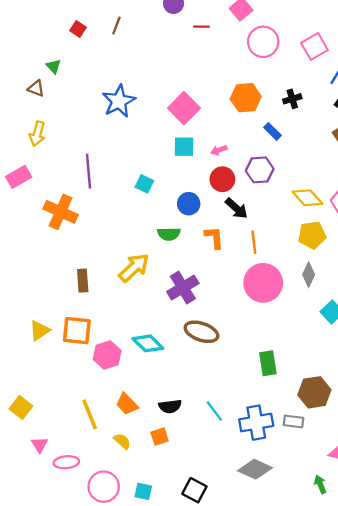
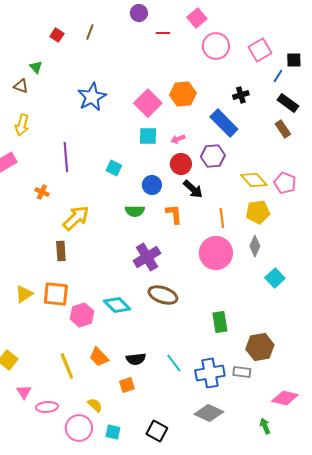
orange hexagon: (246, 98) -> (183, 94), moved
blue rectangle: (272, 131) -> (224, 123), size x1.8
orange cross: (61, 212) -> (42, 192), size x0.5
orange line: (254, 242) -> (222, 218), moved
yellow arrow: (134, 268) -> (76, 218), moved
yellow semicircle: (122, 441) -> (95, 405), moved

